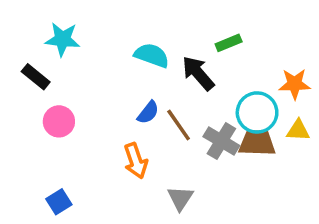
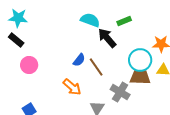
cyan star: (62, 39) -> (18, 18), moved
cyan semicircle: (152, 55) -> (90, 20), moved
gray cross: (221, 141) -> (120, 92), moved
orange arrow: (136, 161) -> (72, 87), turned -30

